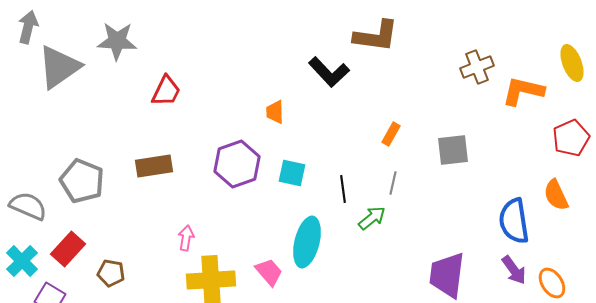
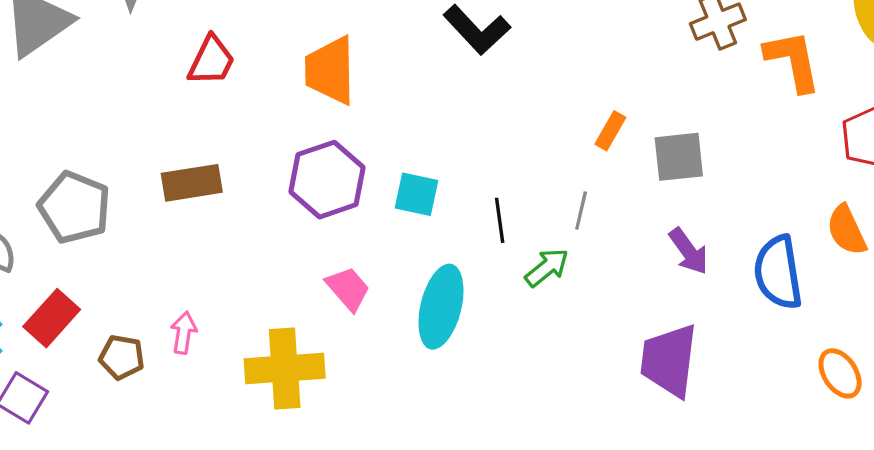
orange L-shape: (523, 91) -> (793, 61), turned 66
orange trapezoid: (275, 112) -> (330, 70), moved, size x1.8
orange rectangle: (391, 134) -> (610, 131), moved
pink arrow: (186, 238) -> (184, 333), moved
purple arrow: (514, 270) -> (689, 251), moved
pink trapezoid: (269, 272) -> (348, 289), moved

